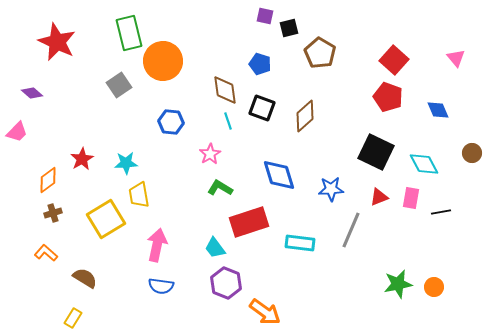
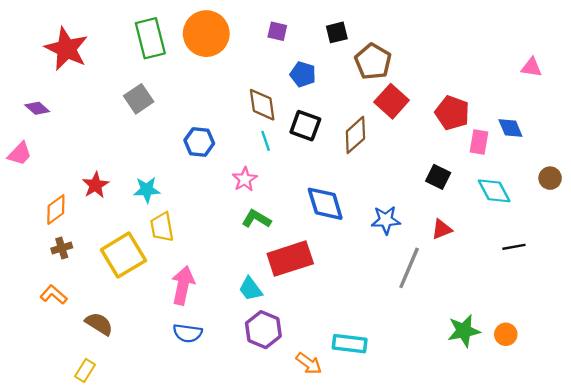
purple square: (265, 16) -> (277, 31), moved
pink triangle: (456, 58) -> (531, 67), turned -42
red square: (394, 60) -> (392, 101), moved
orange circle: (163, 61) -> (206, 34), moved
black square: (376, 152) -> (438, 177), size x0.6
pink rectangle: (411, 198) -> (479, 142), moved
cyan rectangle: (300, 243) -> (350, 344), moved
orange arrow: (265, 312) -> (309, 363), size x0.7

